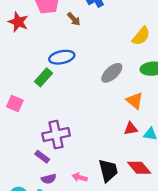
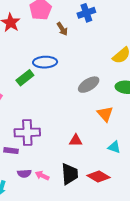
red triangle: (131, 129) -> (76, 140), moved
purple rectangle: (42, 157) -> (11, 151), turned -40
red diamond: (139, 168) -> (98, 176), turned -30
purple semicircle: (49, 179) -> (24, 173), moved

